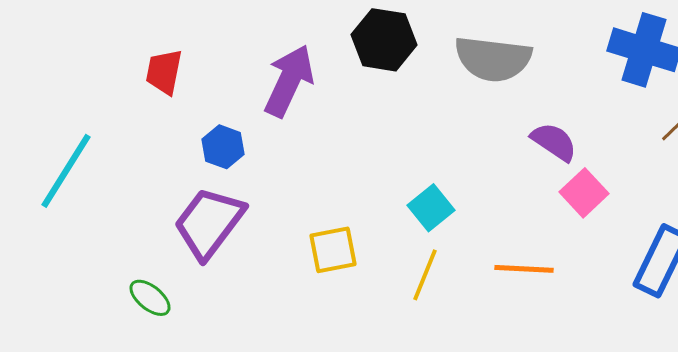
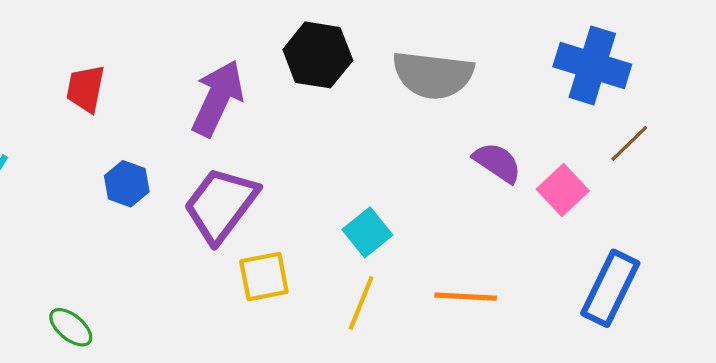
blue hexagon: (223, 147) -> (127, 184), moved
pink square: (584, 193) -> (563, 190), moved
purple trapezoid: (209, 223) -> (221, 205), moved

